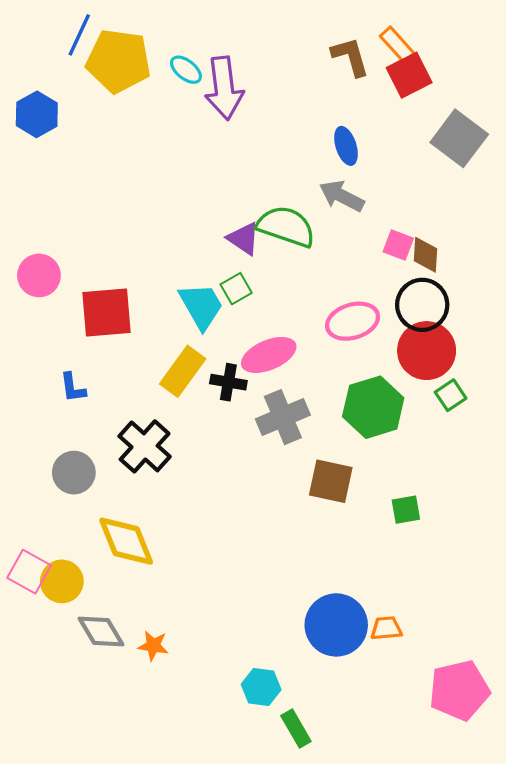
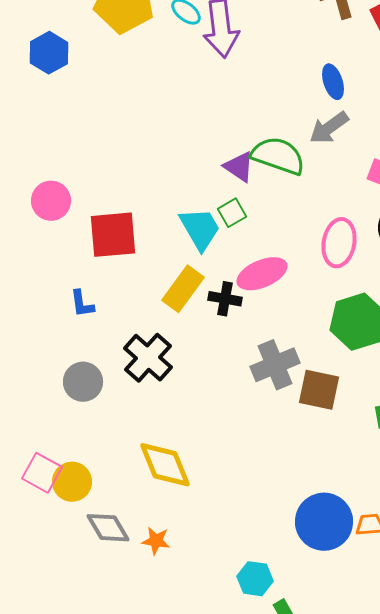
gray arrow: (342, 196) -> (329, 128), turned -63
pink ellipse: (353, 321) -> (339, 243), turned -63
gray cross: (283, 417) -> (275, 365), moved
yellow diamond: (126, 541) -> (165, 465), moved

